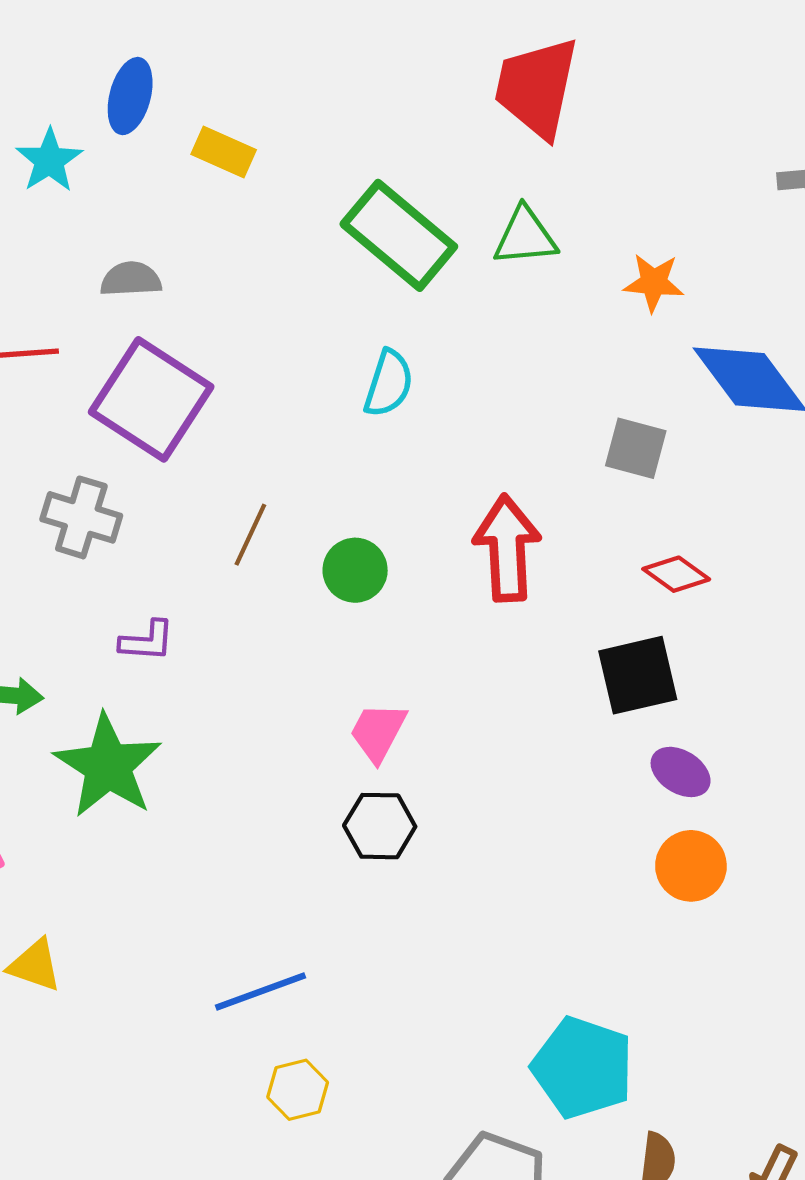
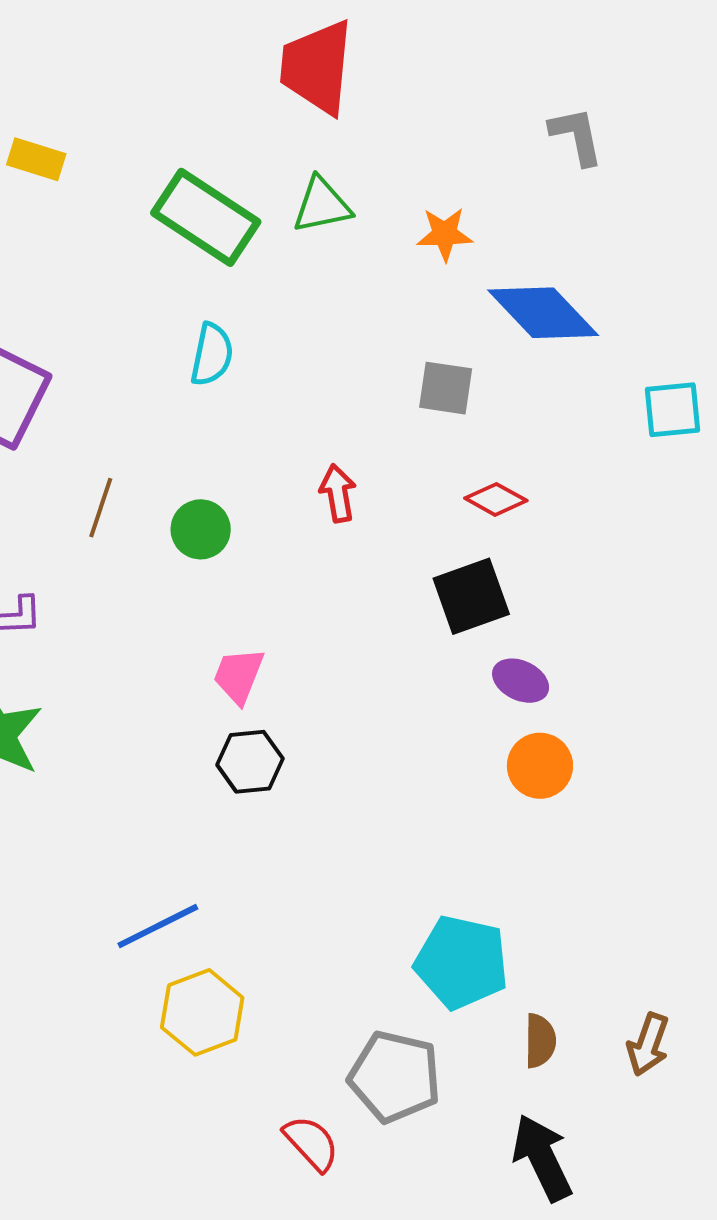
red arrow: (507, 548) -> (338, 493), size x0.6
yellow hexagon: (298, 1090) -> (202, 1012), size x1.5

